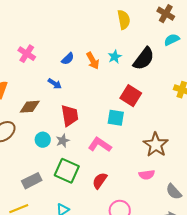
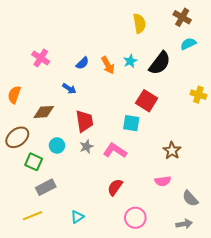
gray star: (63, 141) -> (86, 147), moved
brown star: (156, 145) -> (172, 151), size x0.7
green square: (67, 171) -> (34, 162), moved, size x0.7

